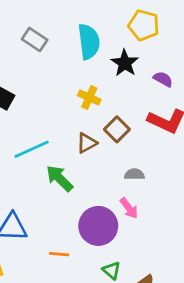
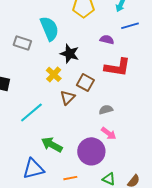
gray rectangle: (35, 39) -> (22, 43), moved
black star: (125, 63) -> (70, 54), moved
yellow cross: (89, 97) -> (54, 74), moved, turned 35
green arrow: (60, 178) -> (52, 145), moved

